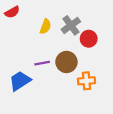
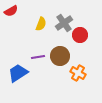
orange cross: (86, 81) -> (78, 73), turned 35

